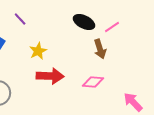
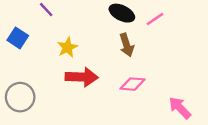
brown arrow: (100, 49) -> (127, 45), moved

